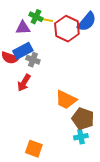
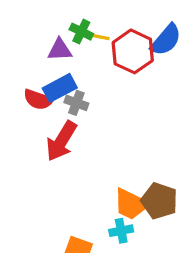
red arrow: (24, 83) -> (61, 141), size x1.4
orange trapezoid: (66, 100) -> (131, 204), moved
cyan cross: (81, 137) -> (121, 231), moved

